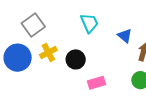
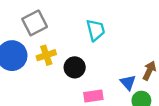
blue triangle: (125, 36) -> (128, 82), moved

